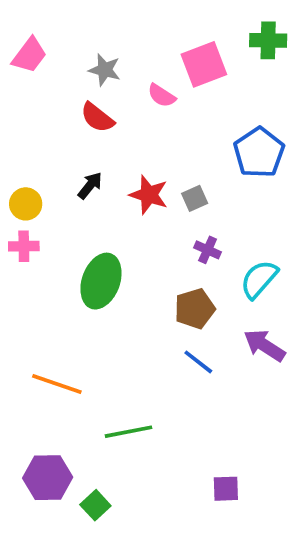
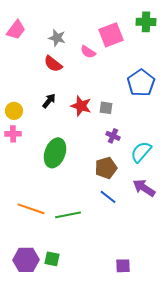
gray square: (195, 198) -> (106, 108), turned 32
green line: (129, 432) -> (68, 215), moved
green square: (95, 505) -> (52, 259), moved, turned -35

